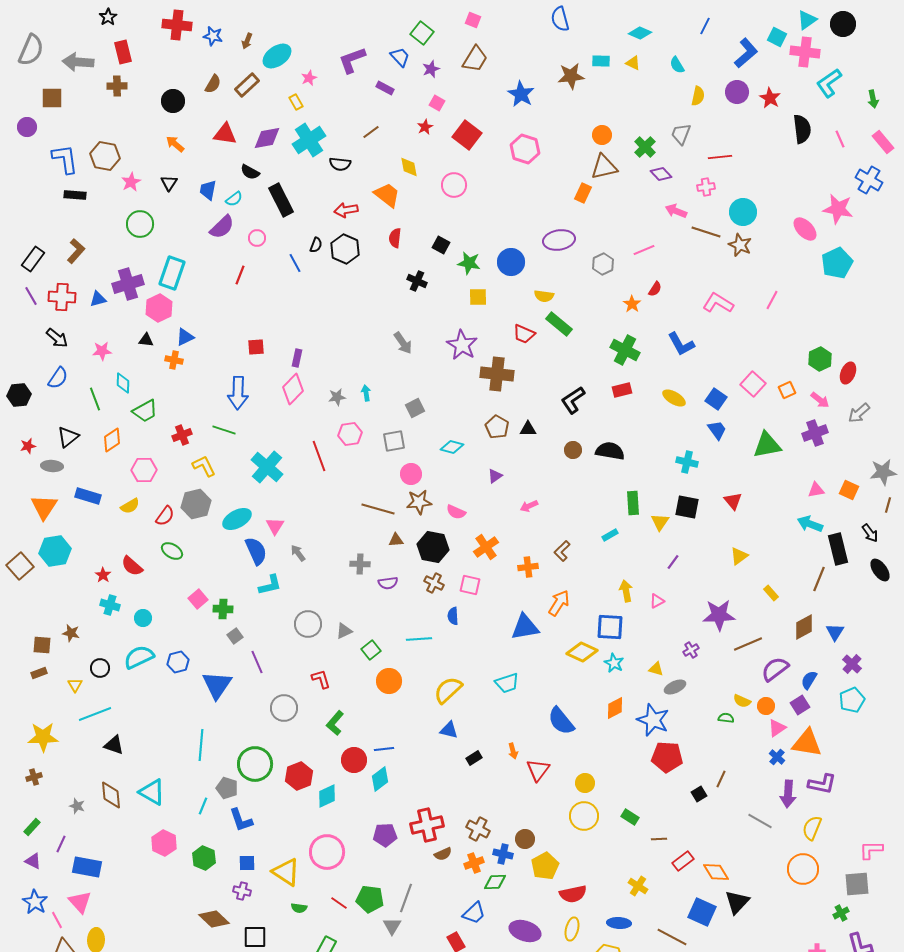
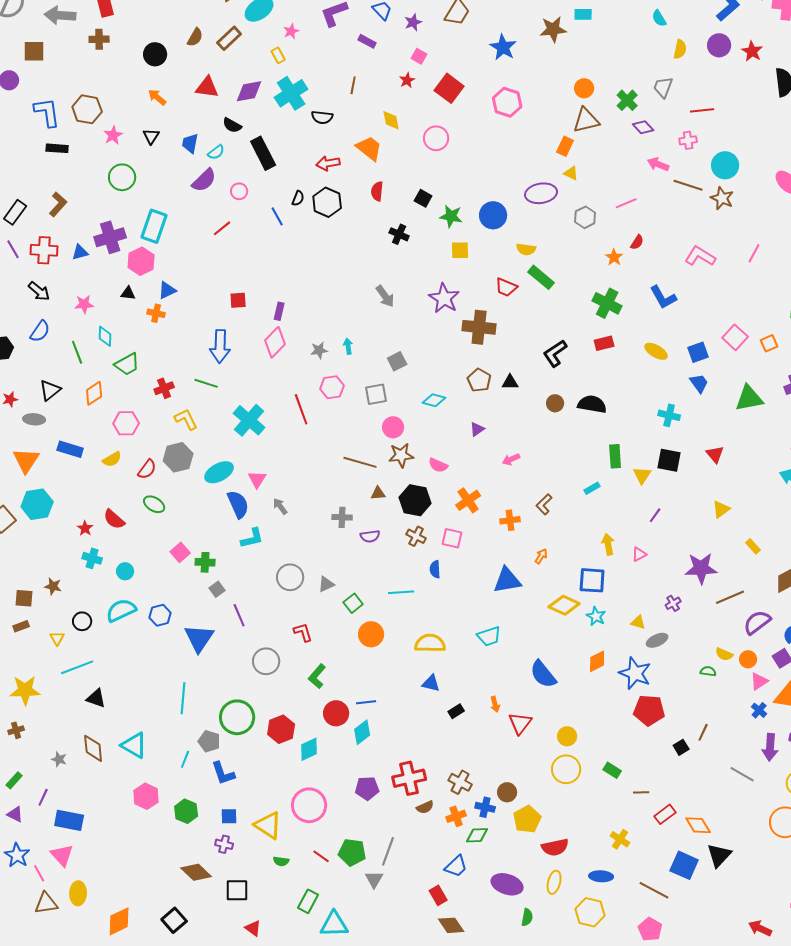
yellow triangle: (633, 63) -> (571, 173), moved
brown line: (371, 132) -> (353, 85), turned -42
red line: (240, 275) -> (222, 228), turned 30
blue square: (716, 399) -> (698, 352), turned 35
orange arrow: (559, 603) -> (541, 556), size x0.6
yellow semicircle: (448, 690) -> (430, 643), turned 44

